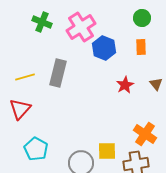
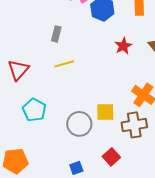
gray rectangle: (58, 73) -> (56, 34), size x0.6
yellow line: (25, 77) -> (64, 64), moved

